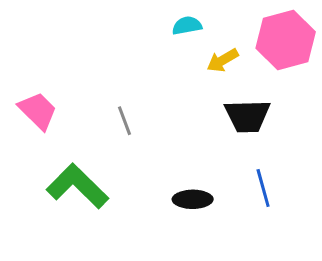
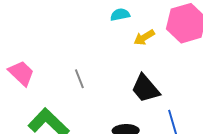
black trapezoid: (247, 116) -> (145, 88), moved, turned 52

